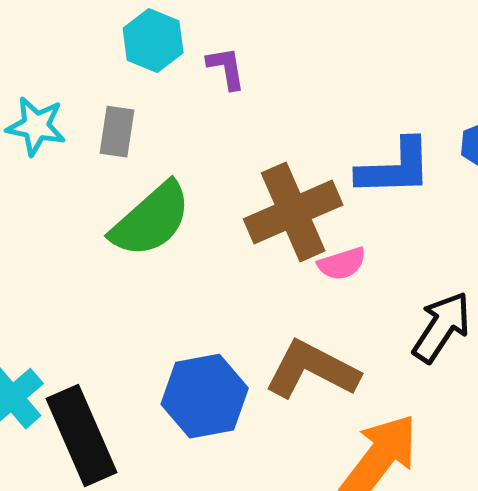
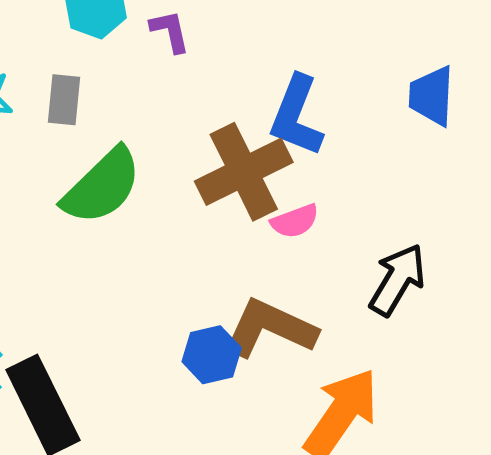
blue L-shape: (395, 168) -> (296, 116), moved, turned 116
blue hexagon: (205, 396) -> (212, 355), moved, size x0.7

